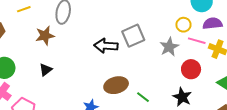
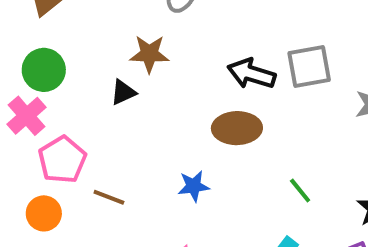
brown star: (45, 36) -> (149, 54), moved
brown ellipse: (116, 85) -> (237, 128), moved

